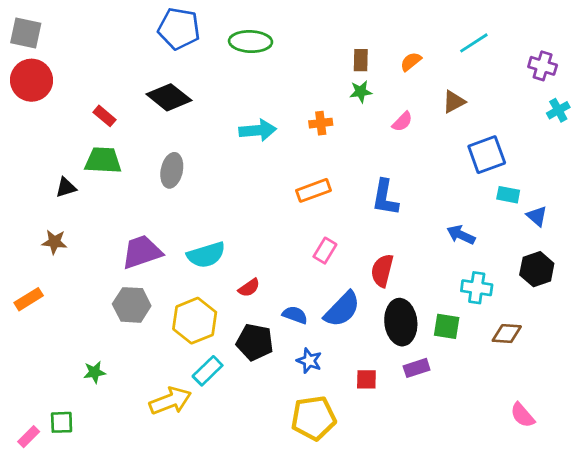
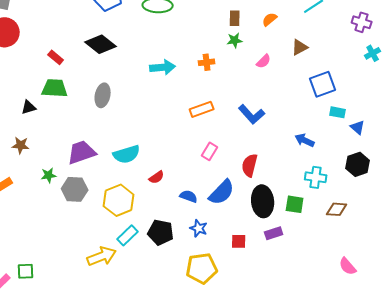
blue L-shape: (385, 198) -> (252, 114), turned -52
black pentagon: (255, 342) -> (161, 232), moved
green star: (94, 372) -> (49, 175), moved

